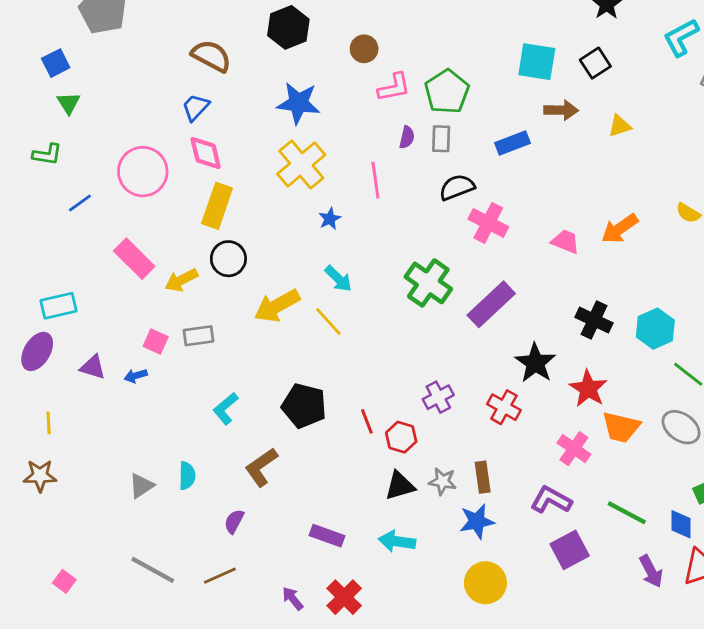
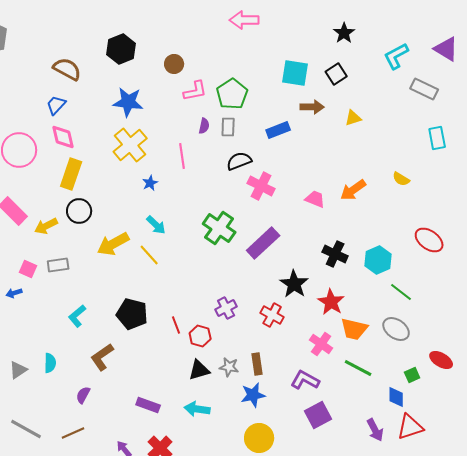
green line: (627, 513) -> (358, 368), moved

